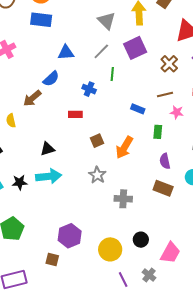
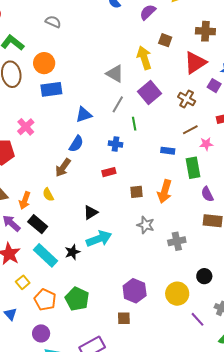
green rectangle: (158, 132) -> (193, 168), size x1.5
brown square: (97, 141) -> (136, 192), turned 32

